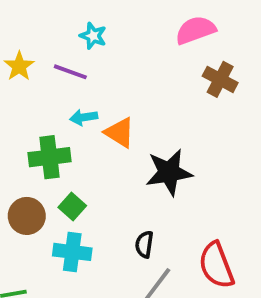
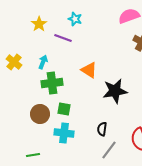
yellow star: (19, 66) -> (39, 24), moved
cyan arrow: (84, 117) -> (43, 62), moved, turned 120
green square: (72, 206) -> (64, 109), turned -32

